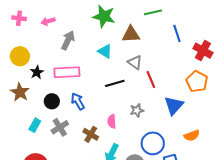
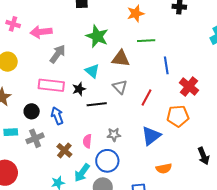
pink arrow: (48, 21) -> (41, 32), size x1.5
black star: (37, 72) -> (79, 89), moved
red line: (151, 79) -> (147, 98), moved, turned 42
orange pentagon: (197, 82) -> (178, 116), turned 30
cyan rectangle: (35, 125) -> (11, 132), turned 48
blue circle: (153, 143) -> (107, 161), moved

